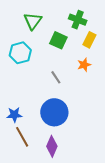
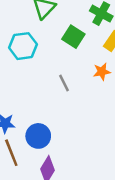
blue circle: (54, 112) -> (38, 136), moved, size x0.7

